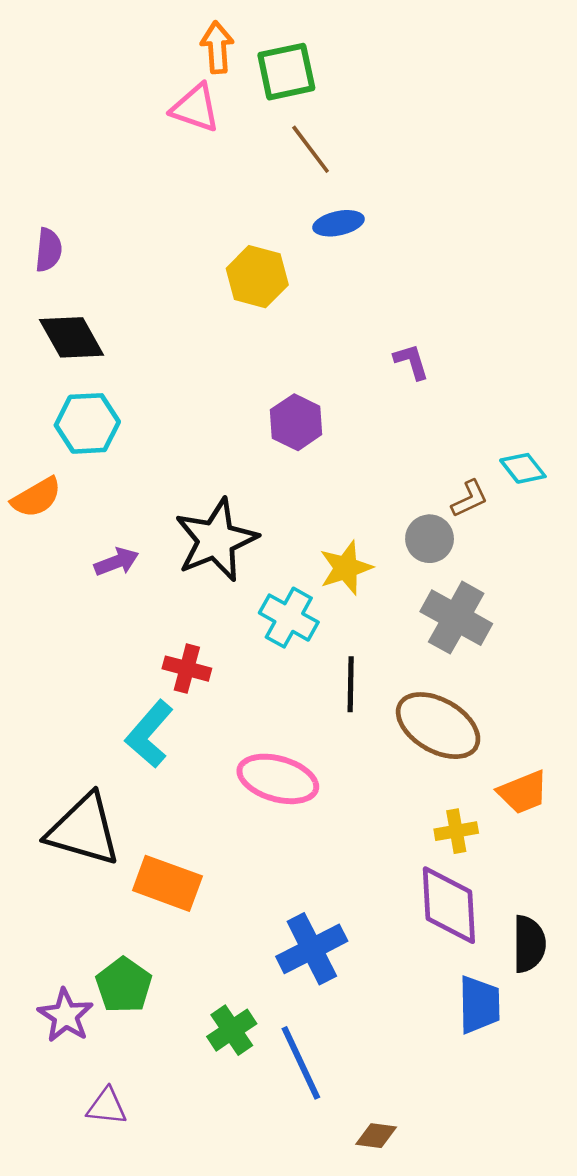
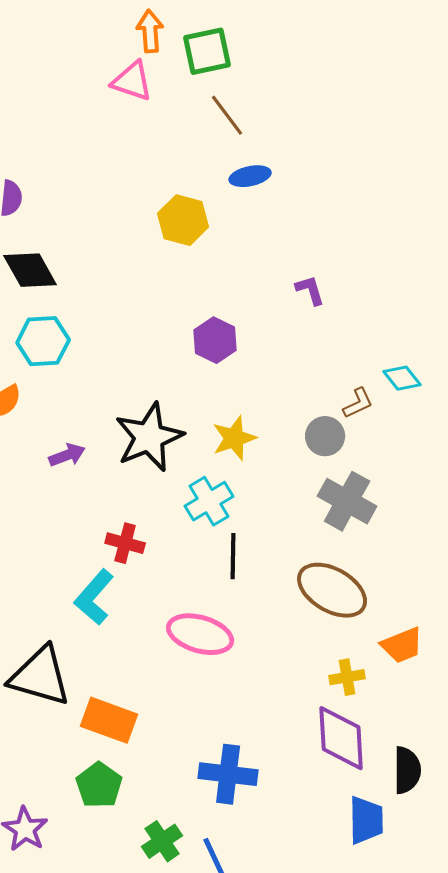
yellow star: (346, 568) -> (234, 438), moved
cyan cross: (289, 618) -> (209, 501), turned 30
black line: (351, 684) -> (233, 556), moved
blue cross: (312, 949) -> (228, 774), turned 34
green pentagon: (124, 985) -> (99, 785), moved

